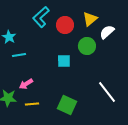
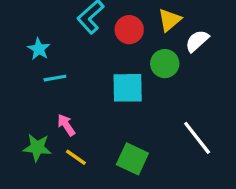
cyan square: (64, 61) -> (128, 88), size x1.5
pink arrow: (26, 84) -> (66, 125), turned 88
yellow line: (32, 104) -> (76, 157), turned 40

